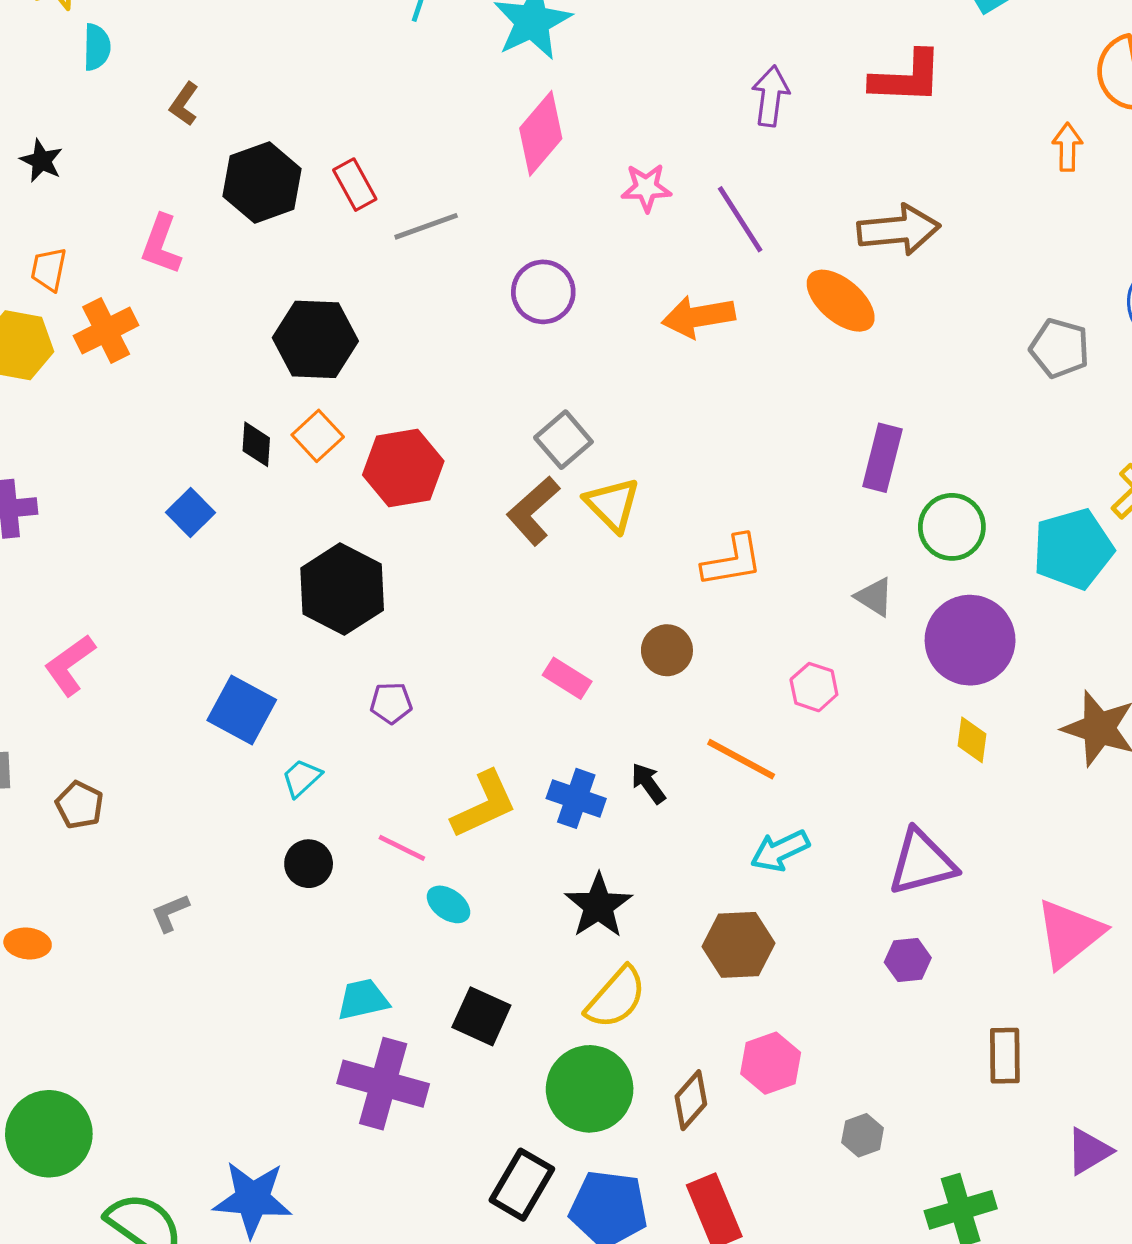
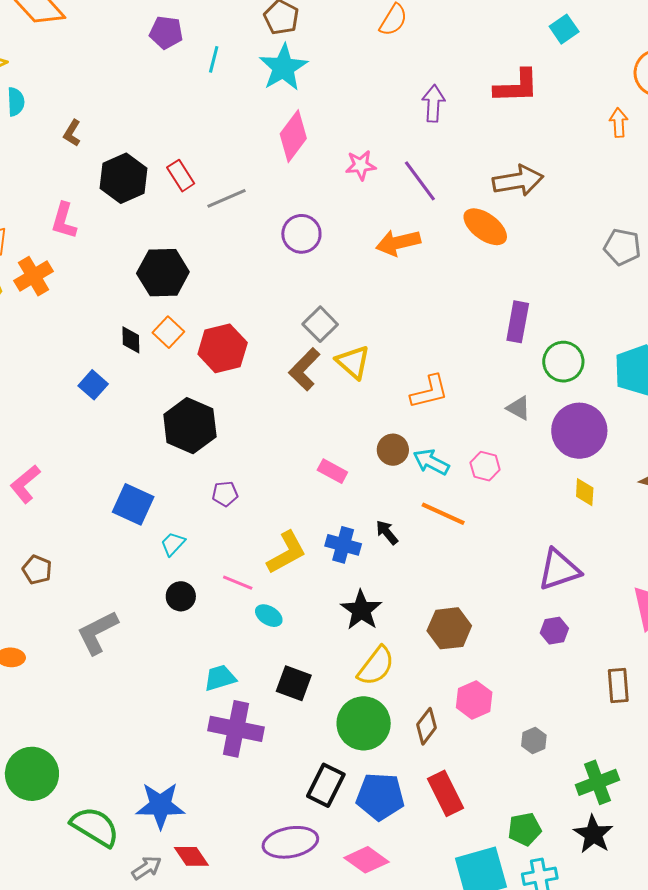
cyan arrow: (780, 851) -> (431, 462), moved, turned 57
gray L-shape: (170, 913) -> (97, 632), size x1.8

